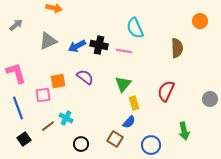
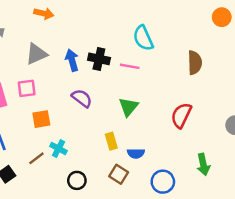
orange circle: (200, 21) -> (222, 17), moved
blue arrow: (77, 46) -> (72, 60), turned 102
orange square: (58, 81) -> (41, 119), moved
pink square: (43, 95) -> (27, 88), moved
yellow rectangle: (134, 103) -> (111, 141), moved
blue semicircle: (129, 122) -> (136, 153), turned 48

